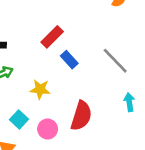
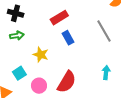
gray line: (115, 61) -> (104, 31), moved
cyan arrow: (129, 102) -> (106, 73), moved

